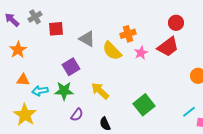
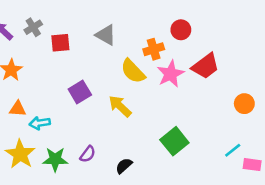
red circle: (176, 23) -> (181, 30), moved
gray triangle: (87, 39) -> (106, 35), moved
pink star: (141, 53) -> (171, 74), size x1.5
green star: (64, 91) -> (55, 159), moved
yellow arrow: (100, 91) -> (120, 106), moved
black semicircle: (105, 124) -> (124, 166), turned 72

